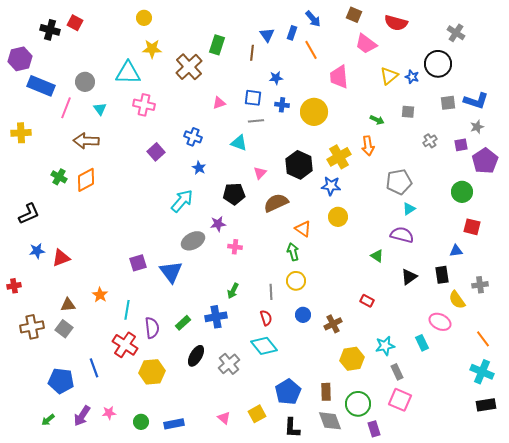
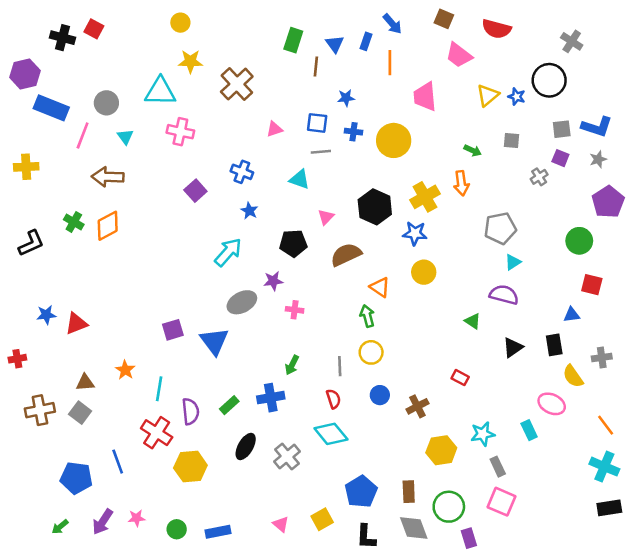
green rectangle: (217, 45) -> (293, 40), moved
orange line: (311, 50) -> (390, 63), turned 30
purple square: (461, 145) -> (560, 158), moved, turned 32
black L-shape: (29, 214) -> (31, 243), moved

